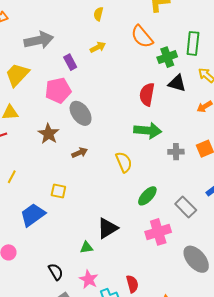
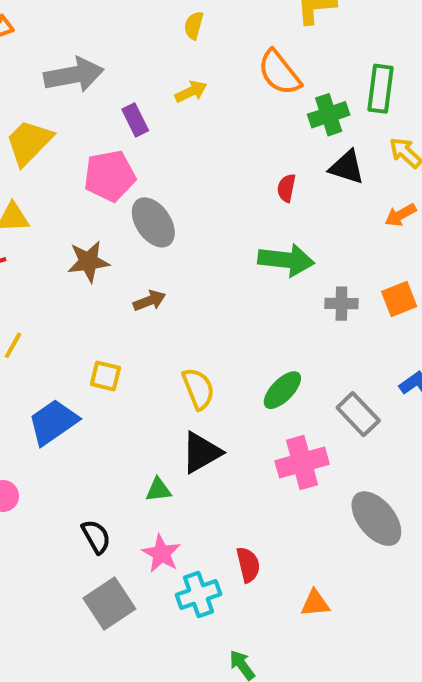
red semicircle: (147, 94) -> (286, 188), size x0.6
brown star: (48, 134) -> (88, 262), turned 30
yellow semicircle: (124, 162) -> (198, 389), moved

